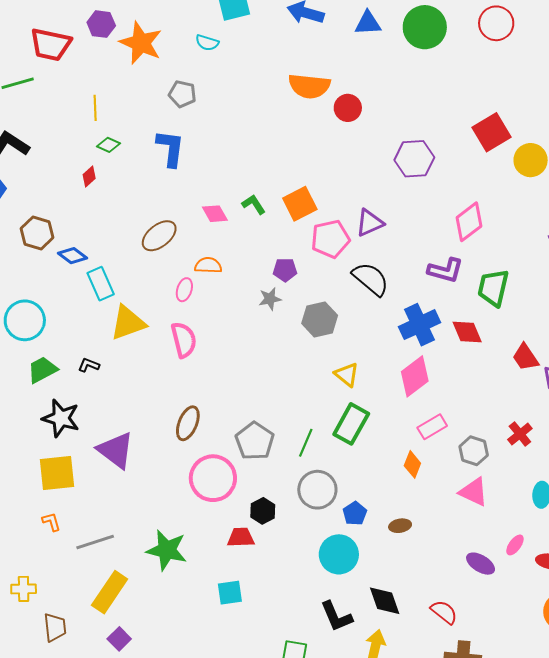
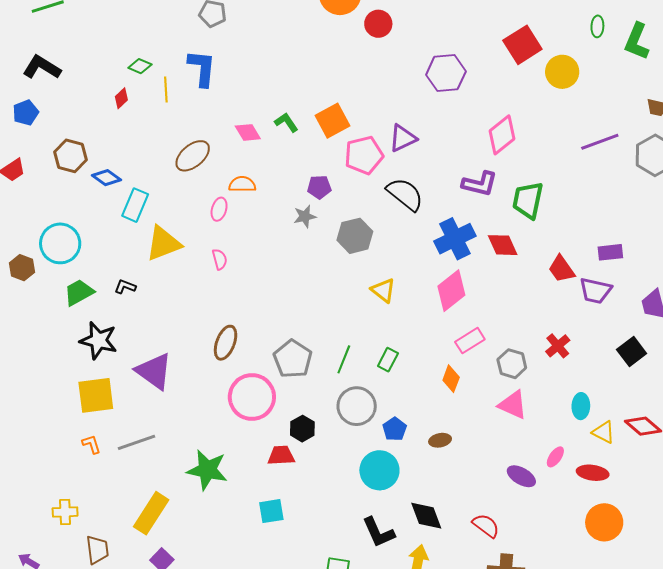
yellow line: (95, 108) -> (166, 89), moved
cyan rectangle: (101, 284) -> (135, 205), turned 48
pink semicircle: (184, 340) -> (220, 259), size x0.6
green rectangle: (351, 424) -> (388, 360), moved, size x0.6
gray line: (95, 542) -> (137, 442), moved

